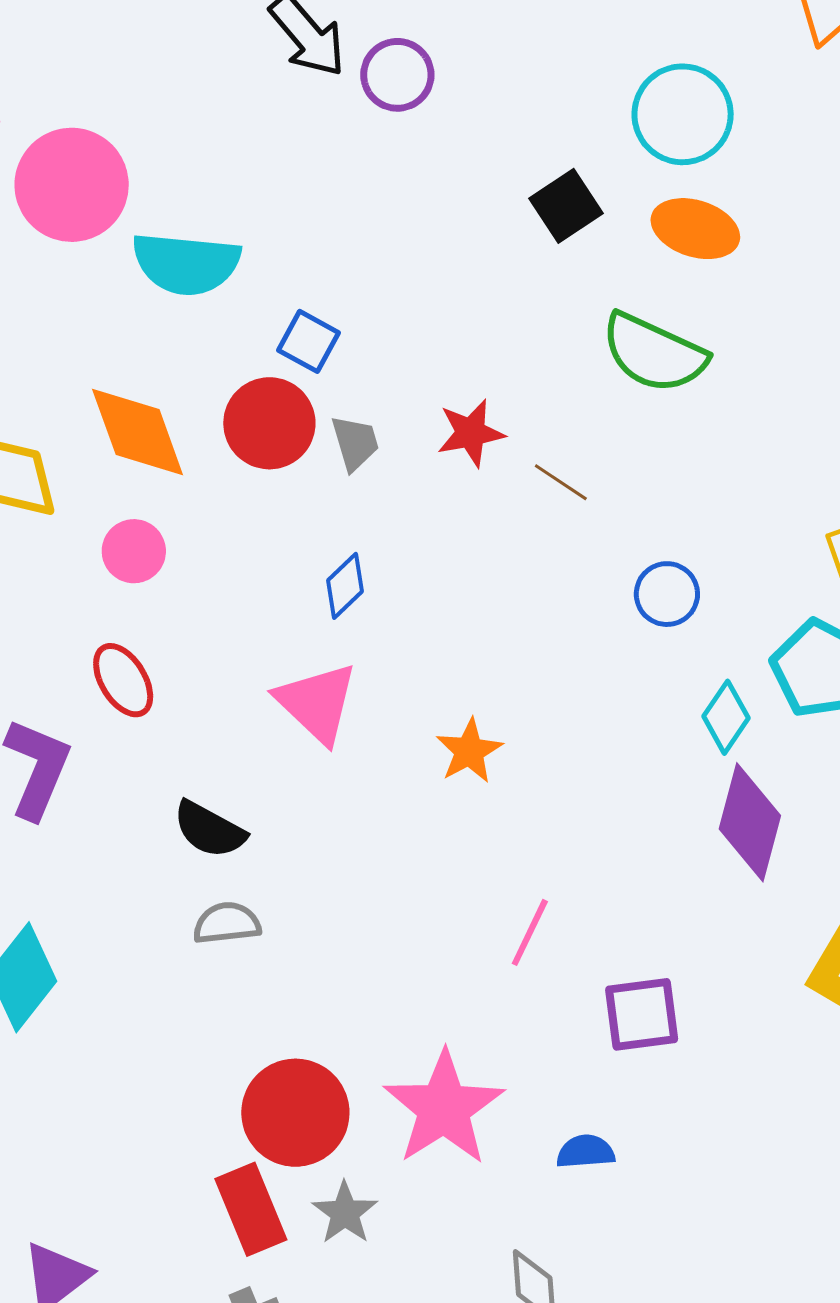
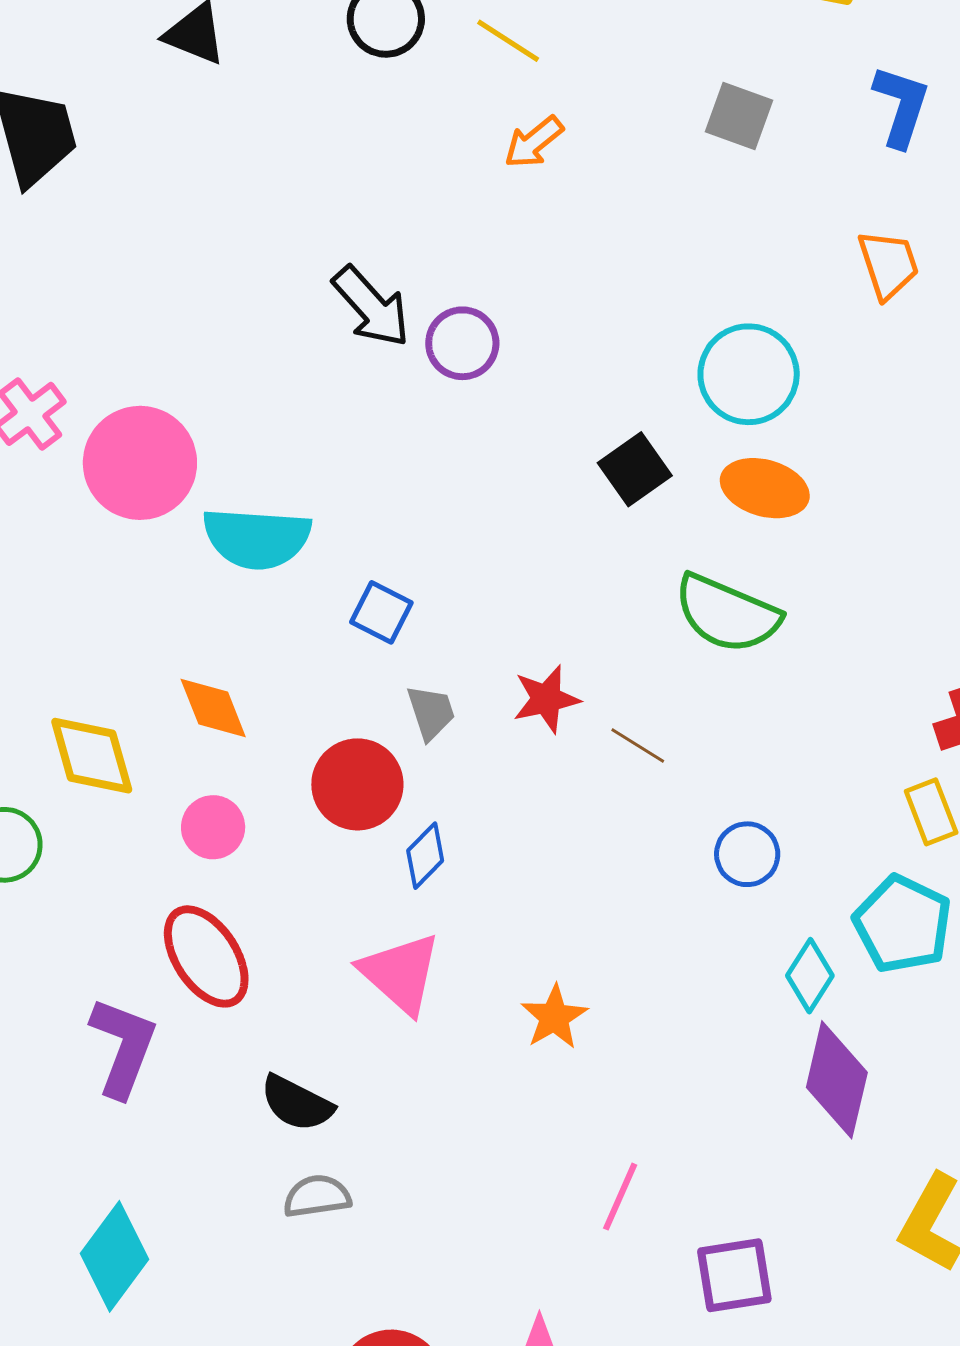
red circle: (269, 423) -> (357, 784), moved
orange diamond: (138, 432) -> (213, 708), size x0.7
red ellipse: (123, 680) -> (206, 956), size x1.4

